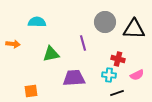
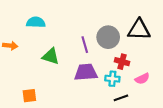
gray circle: (105, 22) -> (108, 37), moved
green triangle: (51, 54) -> (51, 56), turned 30
purple trapezoid: (74, 78) -> (86, 72), moved

